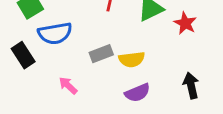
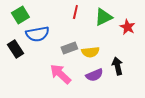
pink arrow: (68, 85) -> (60, 74), moved, size x1.6
black arrow: (191, 85) -> (117, 66), moved

